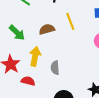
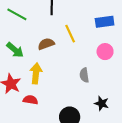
gray semicircle: (55, 68) -> (84, 75), moved

